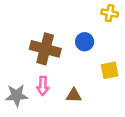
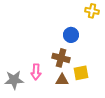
brown cross: (45, 49) -> (61, 58), moved, size x0.7
yellow square: (110, 70) -> (81, 73), moved

